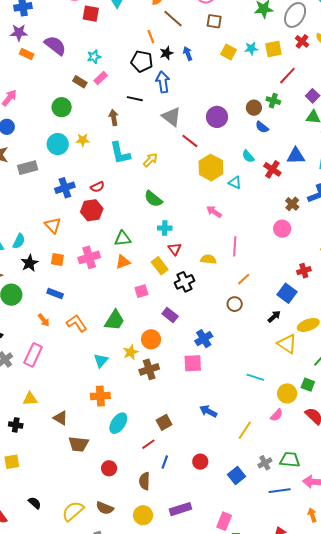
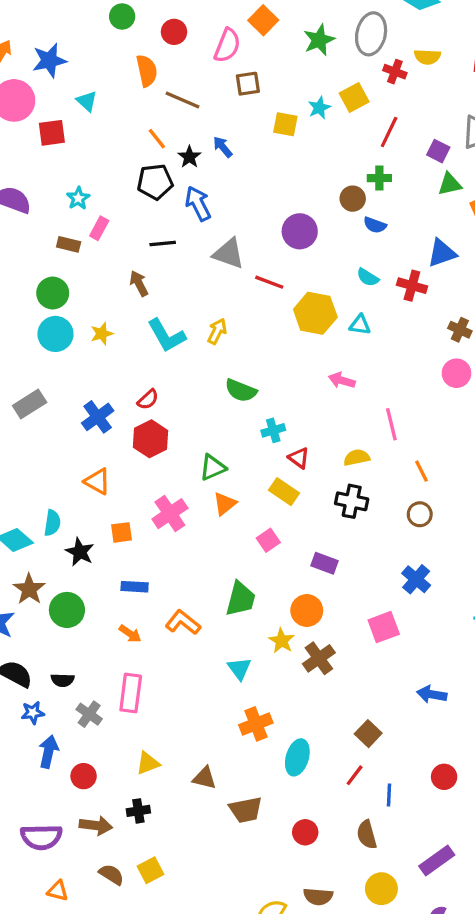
cyan circle: (58, 144) -> (55, 334), moved
orange line: (244, 279) -> (422, 471), turned -56
black cross: (184, 282) -> (352, 501), moved, turned -36
blue cross: (204, 339) -> (416, 579), moved

